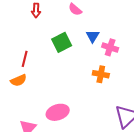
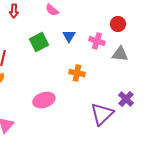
pink cross: (110, 47) -> (97, 41), moved
pink ellipse: (58, 112) -> (44, 100), moved

